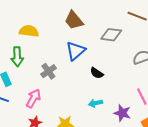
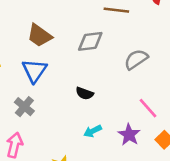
blue triangle: (76, 51) -> (34, 71), moved
purple star: (122, 113) -> (129, 135), turned 30

